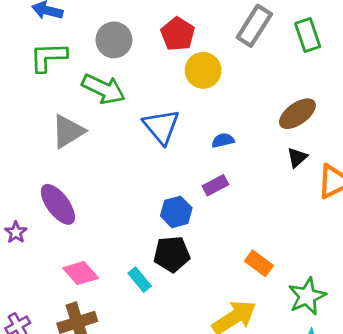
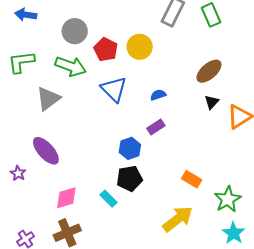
red pentagon: (178, 34) -> (106, 50), moved
green L-shape: (48, 57) -> (21, 62), moved
pink diamond: (81, 273) -> (66, 198), turned -60

